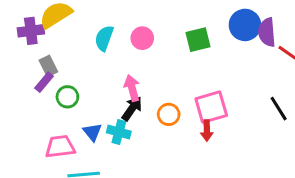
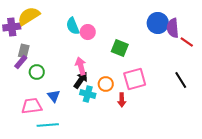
cyan semicircle: (104, 38) -> (73, 26), moved, turned -42
green square: (198, 40) -> (120, 48), moved, turned 36
gray rectangle: (48, 66) -> (24, 51), turned 40
red arrow: (207, 131) -> (122, 100), moved
cyan cross: (119, 132) -> (88, 94), moved

